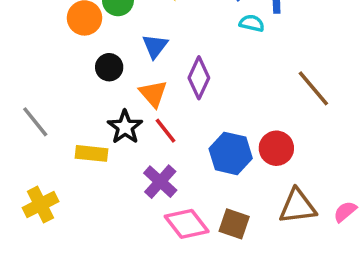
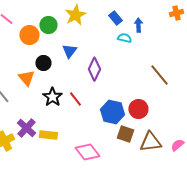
orange triangle: (153, 94) -> (26, 78), moved
yellow rectangle: (92, 153) -> (48, 135), moved
purple cross: (160, 182) -> (26, 128), moved
brown square: (234, 224) -> (125, 134), moved

